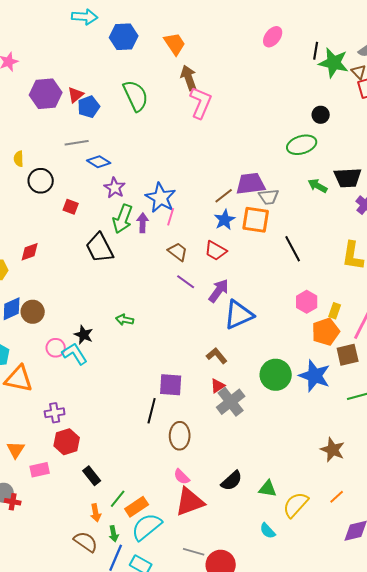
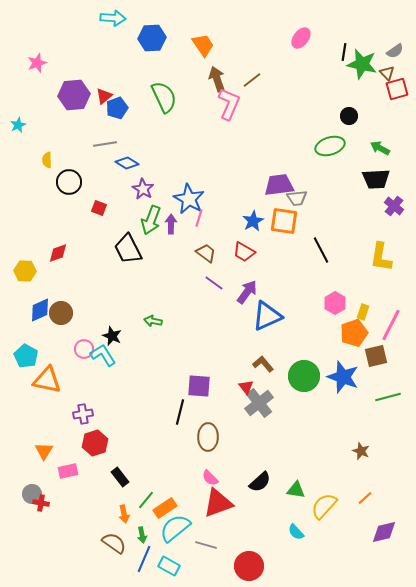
green arrow: (318, 186) -> (380, 148), moved
brown line: (224, 196) -> (252, 80), moved
brown L-shape: (217, 356) -> (263, 364), moved
red triangle: (218, 386) -> (246, 387), turned -35
brown star: (333, 450) -> (361, 451), size x0.7
gray line: (194, 552) -> (206, 545), moved

